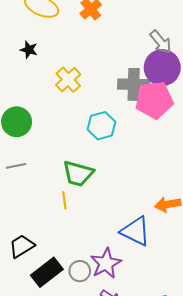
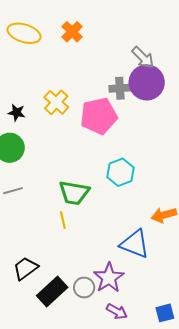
black star: (29, 50) -> (17, 113), moved
gray cross: (134, 84) -> (120, 88), moved, size x0.7
pink pentagon: (154, 100) -> (99, 116), moved
cyan hexagon: (101, 126) -> (120, 172), moved

